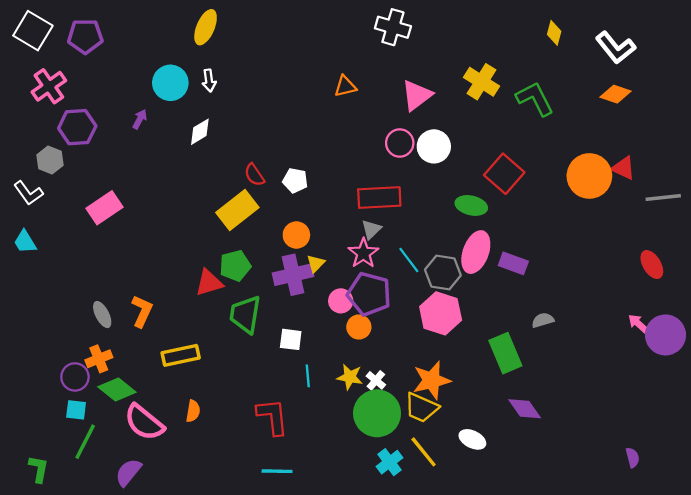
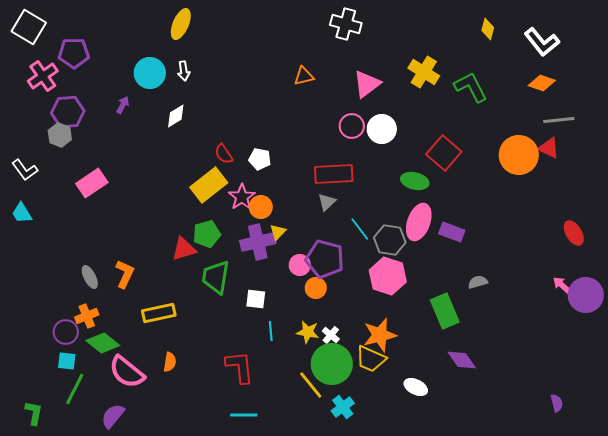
purple pentagon: (85, 36) -> (74, 53), moved
gray hexagon: (50, 160) -> (60, 135), moved
gray line: (663, 198) -> (559, 120), moved
pink star: (363, 253) -> (242, 197), moved
yellow line: (424, 452) -> (311, 385), moved

